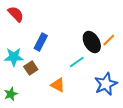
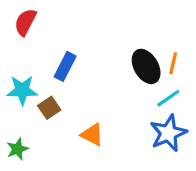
red semicircle: (16, 14) -> (25, 22), turned -108
orange line: (109, 40) -> (173, 63), turned -32
cyan line: (77, 62) -> (168, 98), moved

